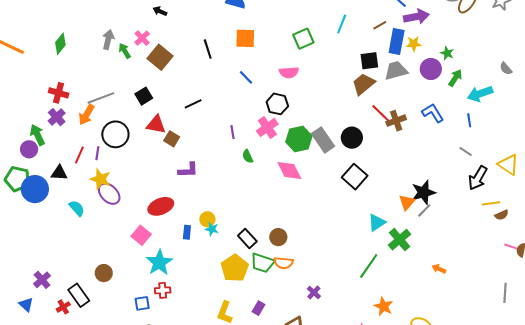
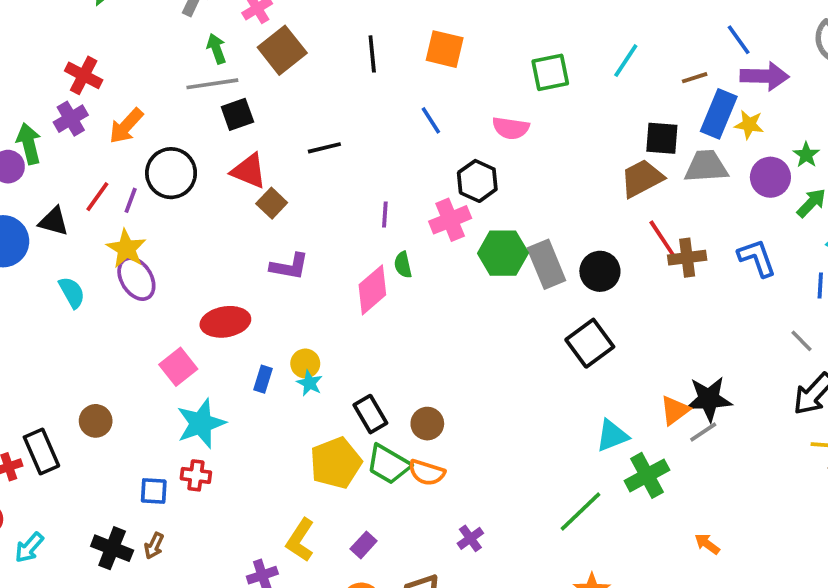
green arrow: (125, 51) -> (216, 49), moved
gray line: (101, 98) -> (212, 84), moved
pink diamond: (289, 171) -> (372, 290), moved, turned 64

